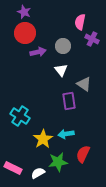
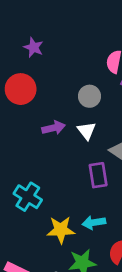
red circle: (25, 33) -> (21, 89), moved
purple arrow: (38, 52) -> (54, 128), moved
yellow star: (43, 139) -> (61, 230), turned 30

